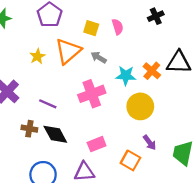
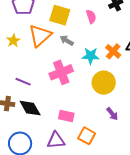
pink semicircle: (118, 27) -> (91, 17), moved
yellow square: (91, 28) -> (60, 15), size x1.5
pink rectangle: (97, 144) -> (66, 116), turned 35
orange square: (130, 160) -> (87, 136), moved

